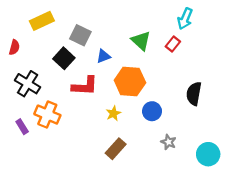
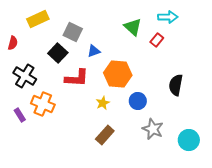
cyan arrow: (185, 19) -> (168, 17), turned -114
green triangle: (141, 41) -> (133, 27), moved
gray star: (169, 142) -> (153, 129), size x1.5

